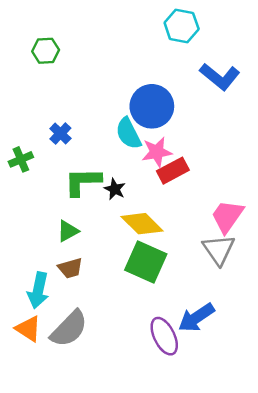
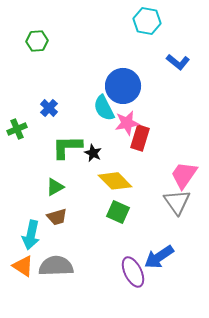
blue L-shape: (220, 77) -> (178, 62), size x0.7
red rectangle: (173, 171) -> (140, 138), turned -45
green square: (146, 262) -> (118, 212), size x0.7
gray semicircle: (69, 329) -> (56, 266), turned -136

